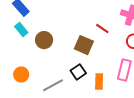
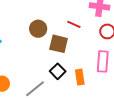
brown circle: (44, 40) -> (38, 29), moved

